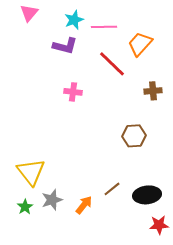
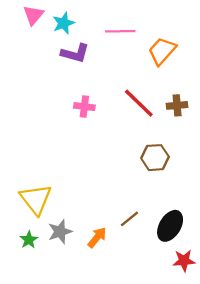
cyan star: (74, 20) -> (64, 23), moved
red line: (112, 64) -> (139, 103), moved
black ellipse: (147, 195) -> (170, 226), turned -52

